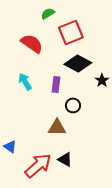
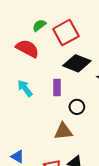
green semicircle: (48, 14) -> (39, 25), moved

